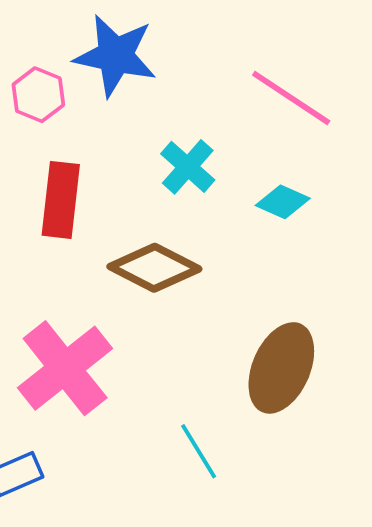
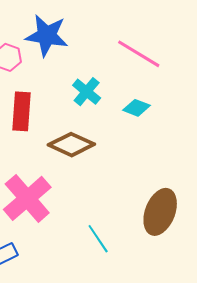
brown ellipse: (281, 368) -> (160, 212), moved

